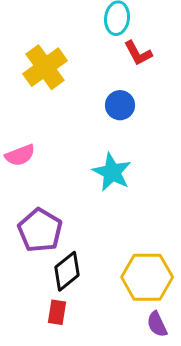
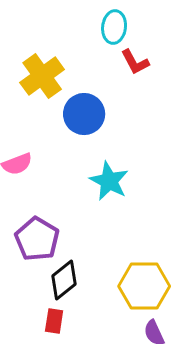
blue circle: (120, 105) -> (84, 114), moved, size x1.4

